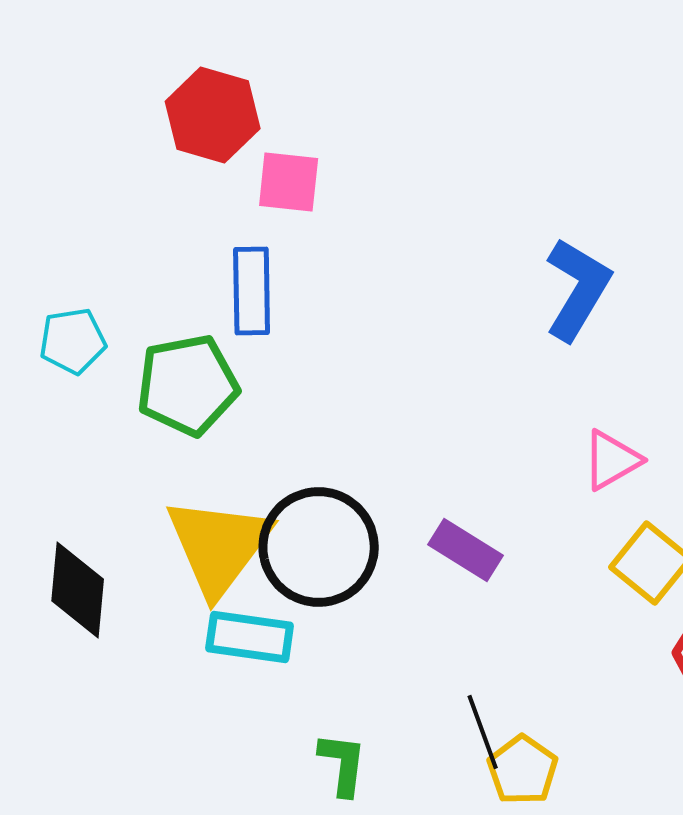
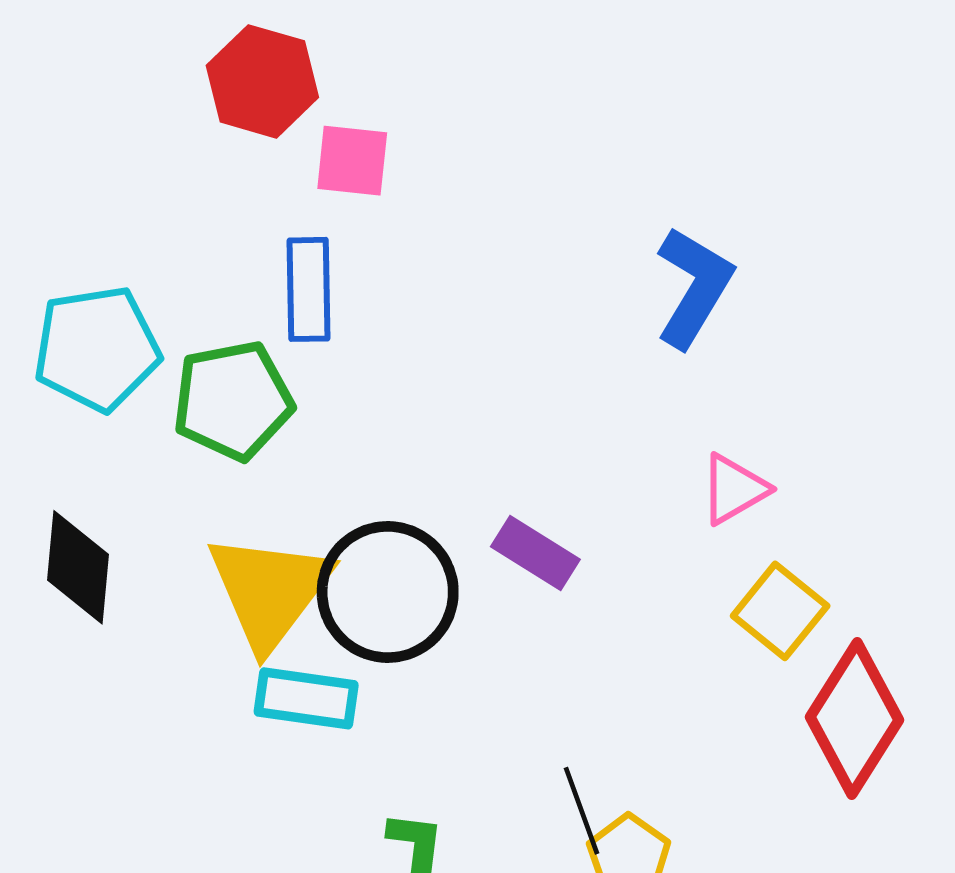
cyan pentagon: (73, 341) -> (97, 349), size x1.6
purple rectangle: (466, 550) -> (535, 553), moved
black diamond: (78, 590) -> (78, 567), moved

